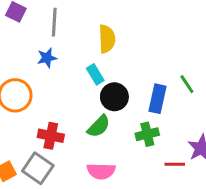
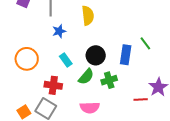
blue star: (47, 58) -> (59, 31), moved
cyan rectangle: (95, 74) -> (66, 60), moved
green cross: (147, 134) -> (109, 80), moved

